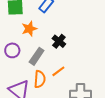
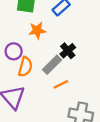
gray rectangle: (37, 56) -> (52, 65), moved
orange semicircle: (40, 79) -> (25, 67), moved

